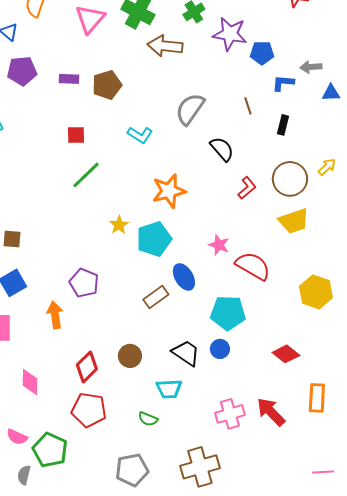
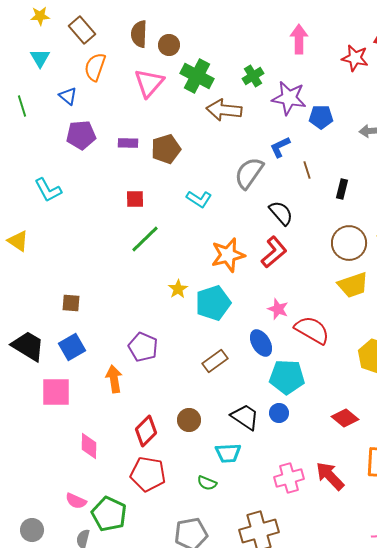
blue L-shape: (283, 83) -> (280, 147), moved, turned -30
red L-shape: (247, 188) -> (274, 252), moved, size x1.4
blue ellipse: (184, 277) -> (261, 343), moved

